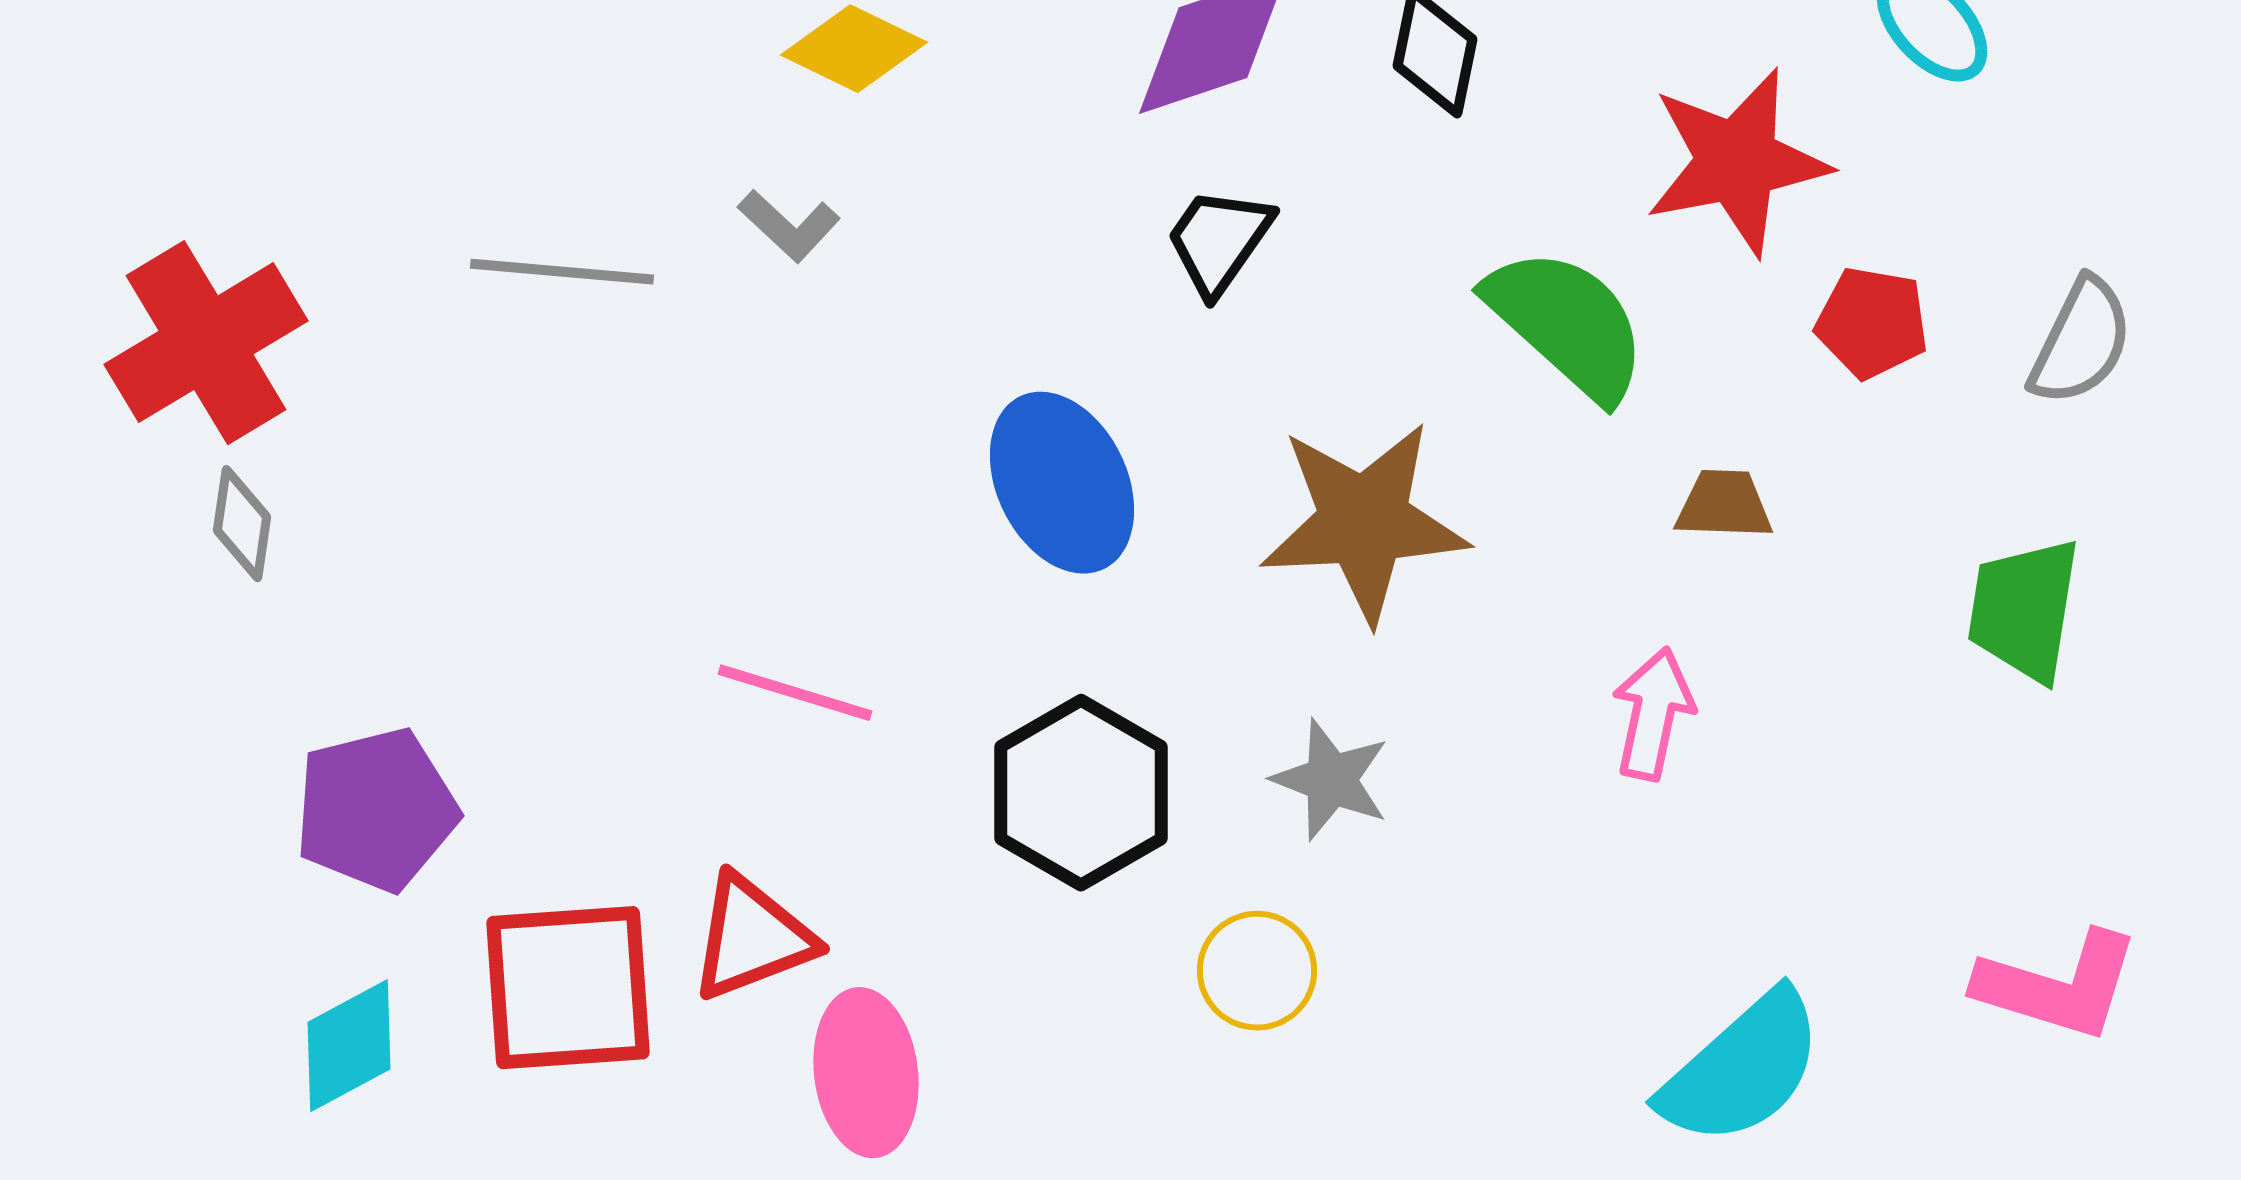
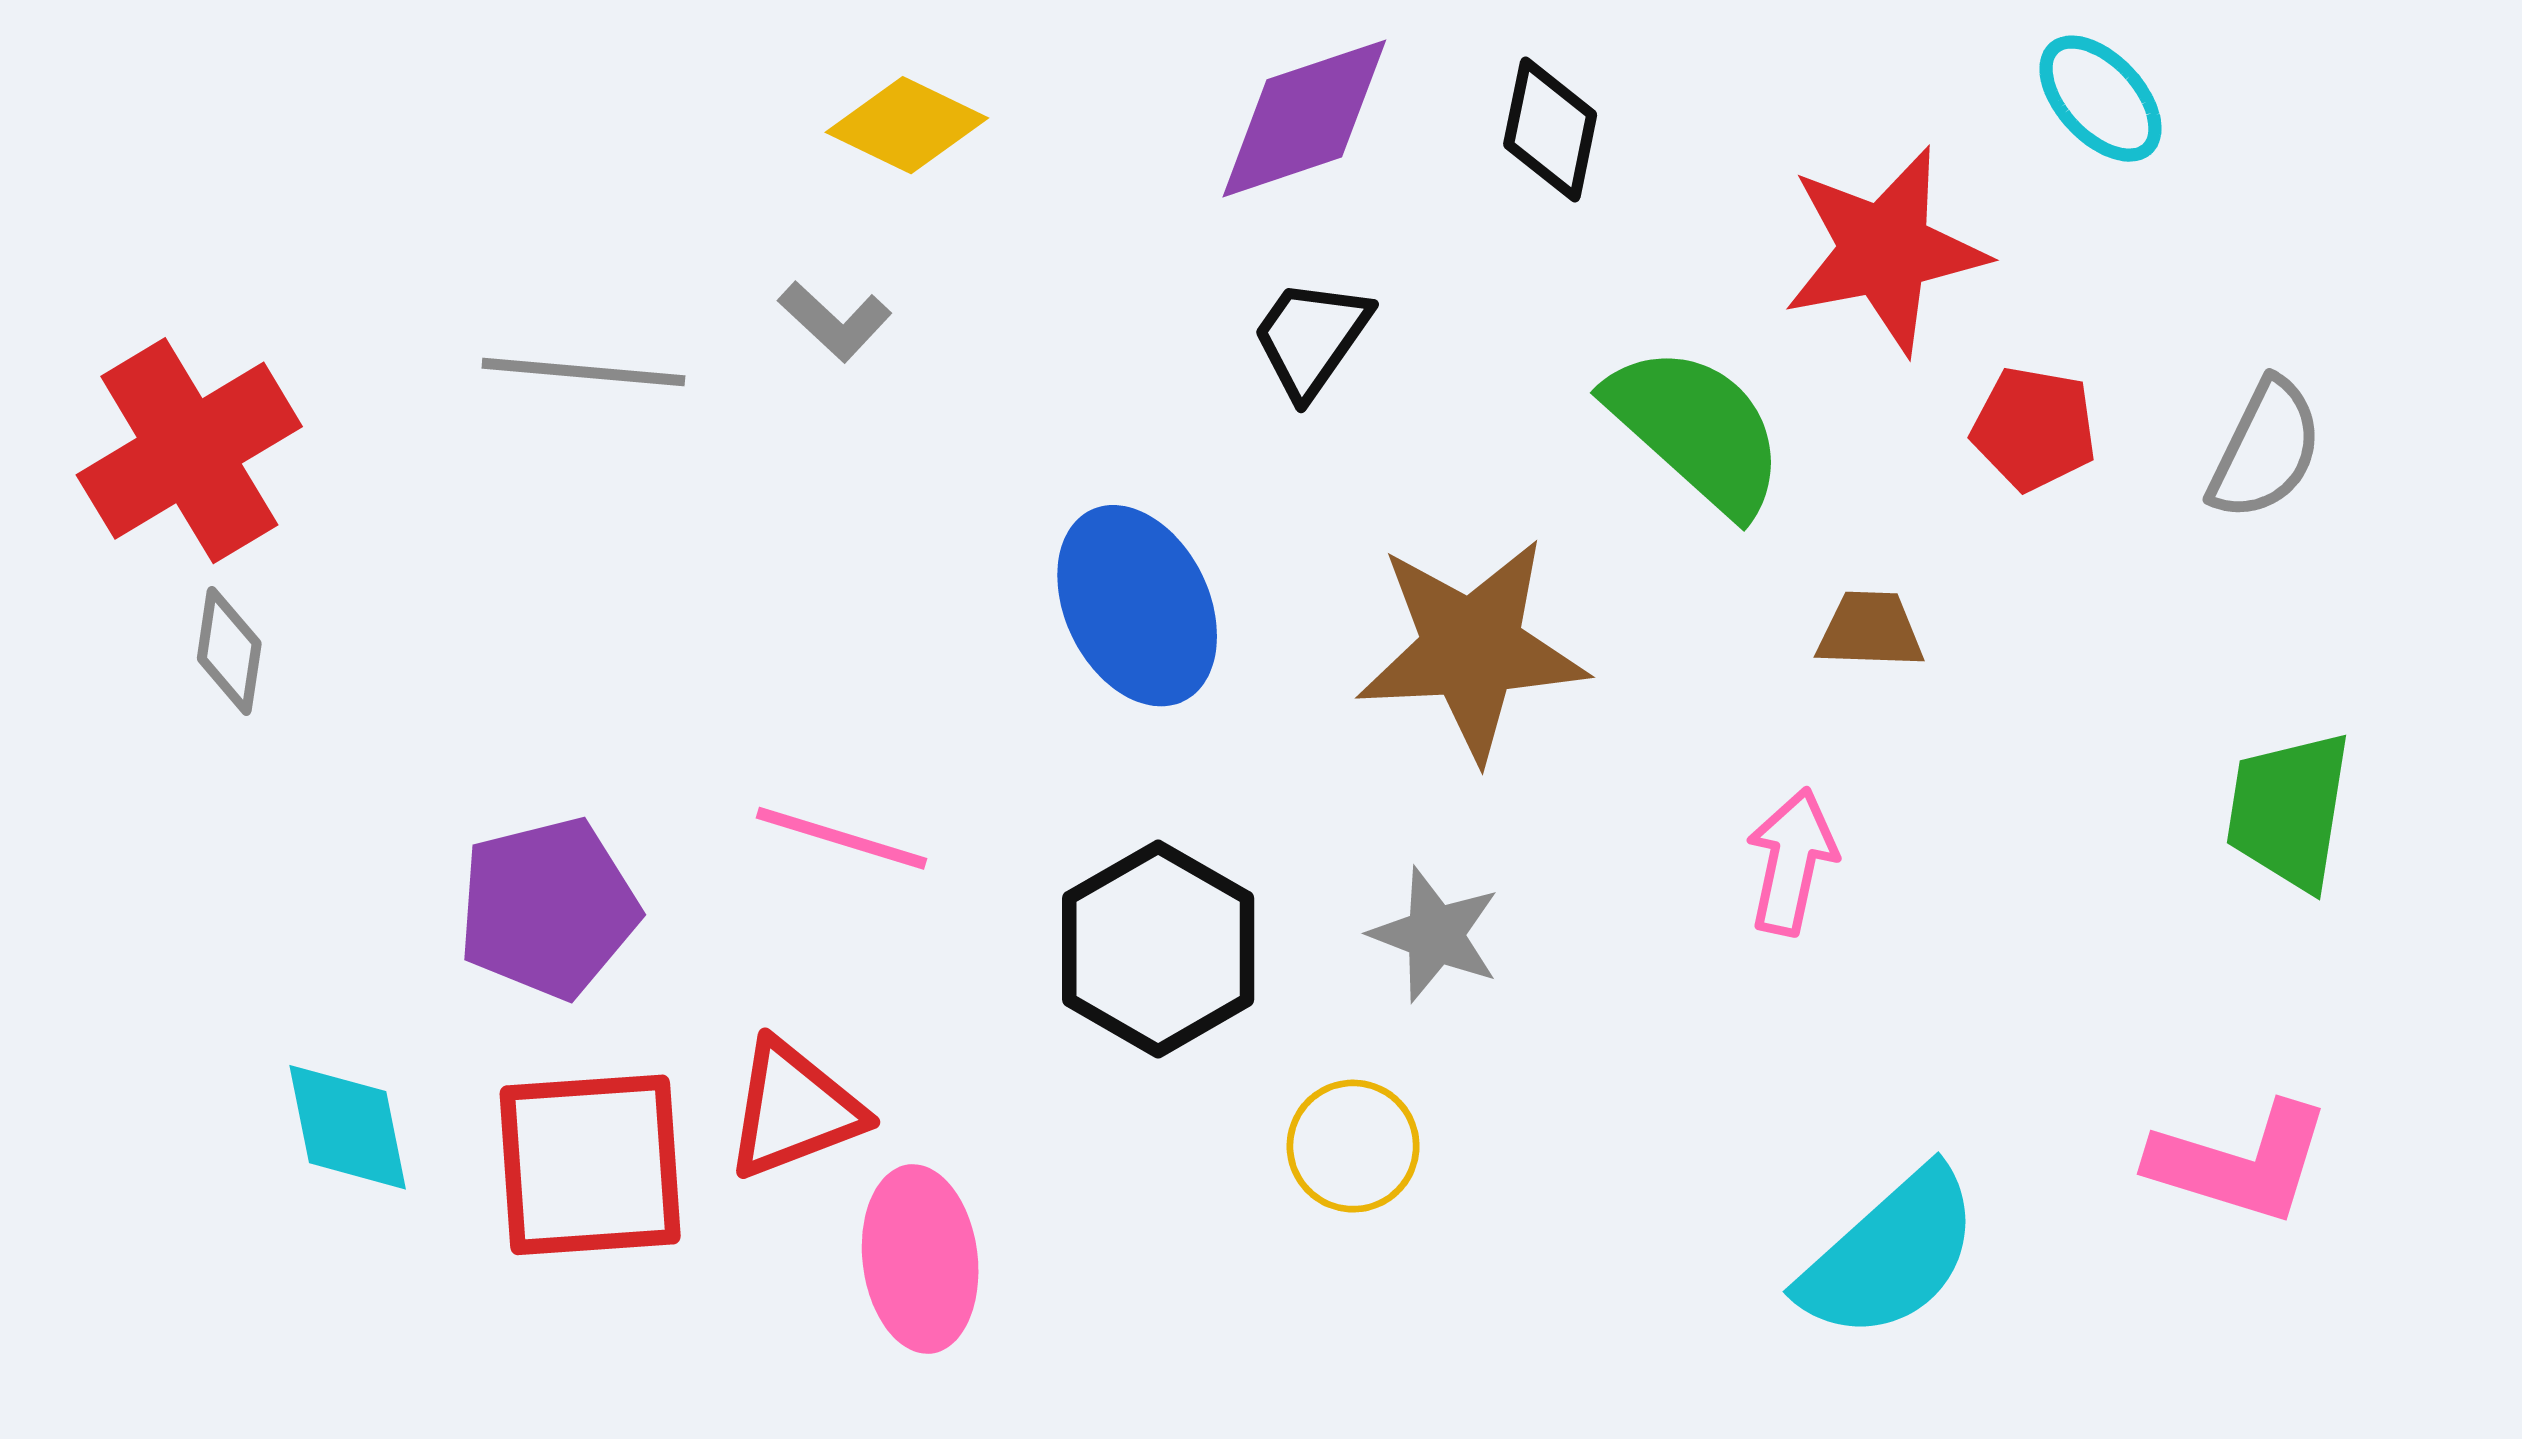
green trapezoid: (2024, 610) -> (2289, 811), moved
purple pentagon: (376, 810) -> (548, 908), moved
cyan diamond: (349, 1046) -> (348, 1127), moved, turned -73

